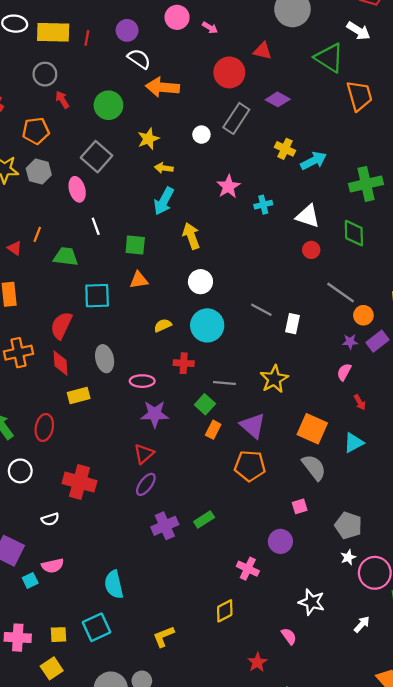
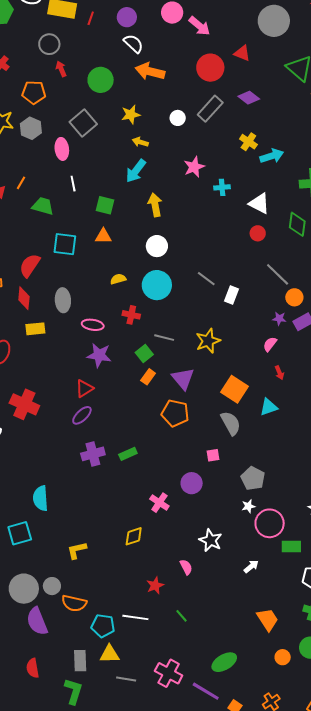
pink arrow: (210, 28) -> (199, 26), size x1.6

